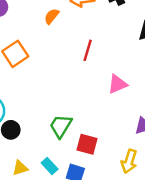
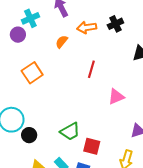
green trapezoid: (61, 126) -> (70, 131), turned -150

